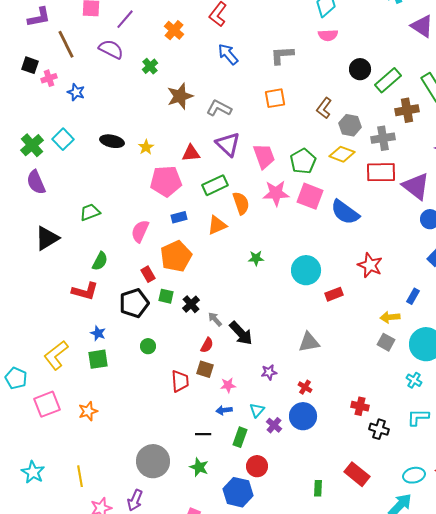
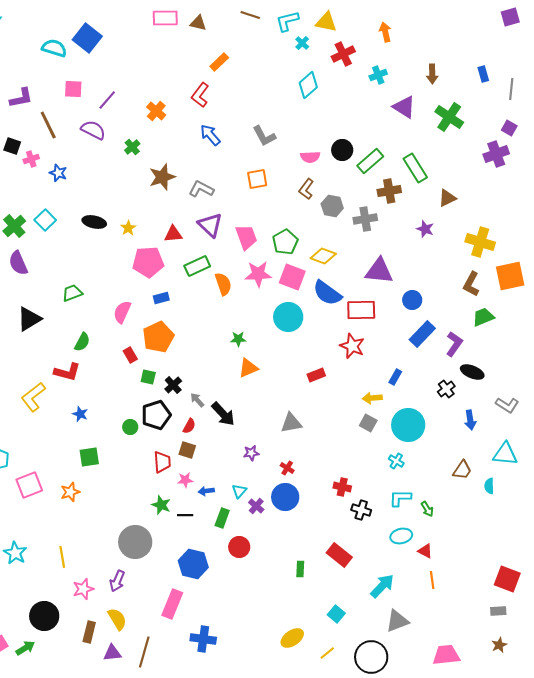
pink semicircle: (328, 35) -> (310, 157), moved
gray L-shape: (282, 55) -> (264, 136), turned -115
yellow diamond: (342, 154) -> (323, 256), moved
red rectangle: (381, 172) -> (361, 310), moved
purple triangle: (416, 186) -> (379, 271), moved, turned -32
orange triangle: (217, 225) -> (248, 368), moved
cyan circle: (306, 270) -> (288, 317), moved
black pentagon: (134, 303) -> (156, 415), moved
yellow L-shape: (56, 355) -> (33, 397), moved
green square: (98, 359) -> (89, 457), moved
pink star: (228, 385) -> (185, 480), moved
green star: (199, 467) -> (161, 505), moved
cyan ellipse: (414, 475) -> (401, 536), moved
blue hexagon: (238, 492) -> (193, 564), moved

